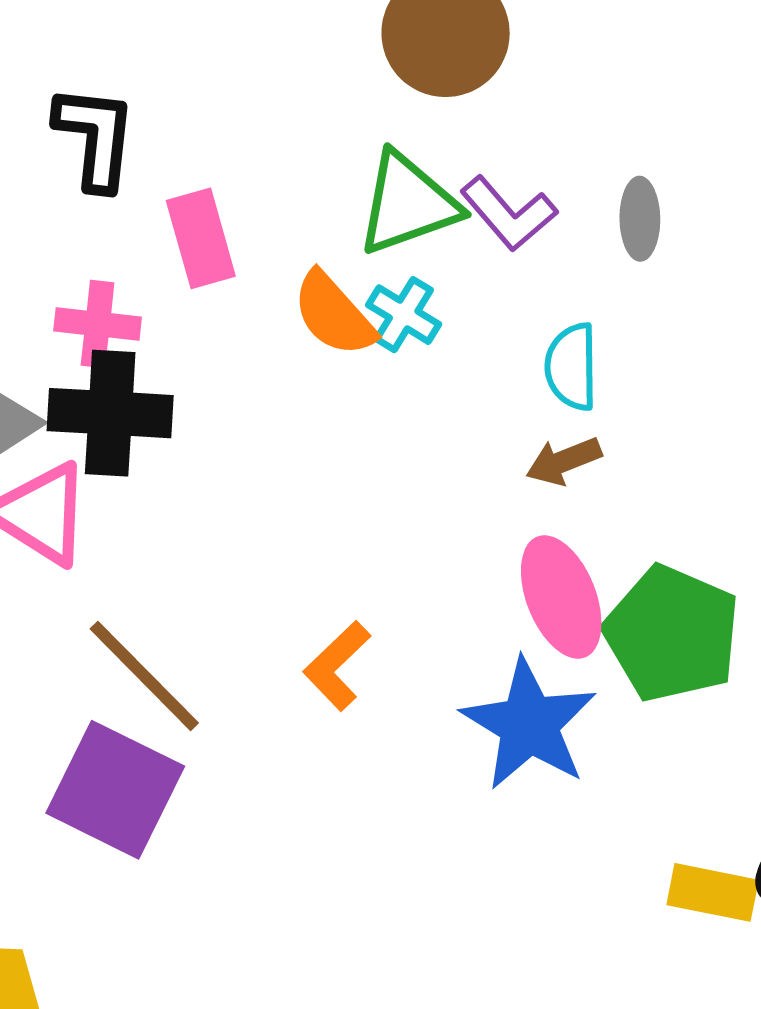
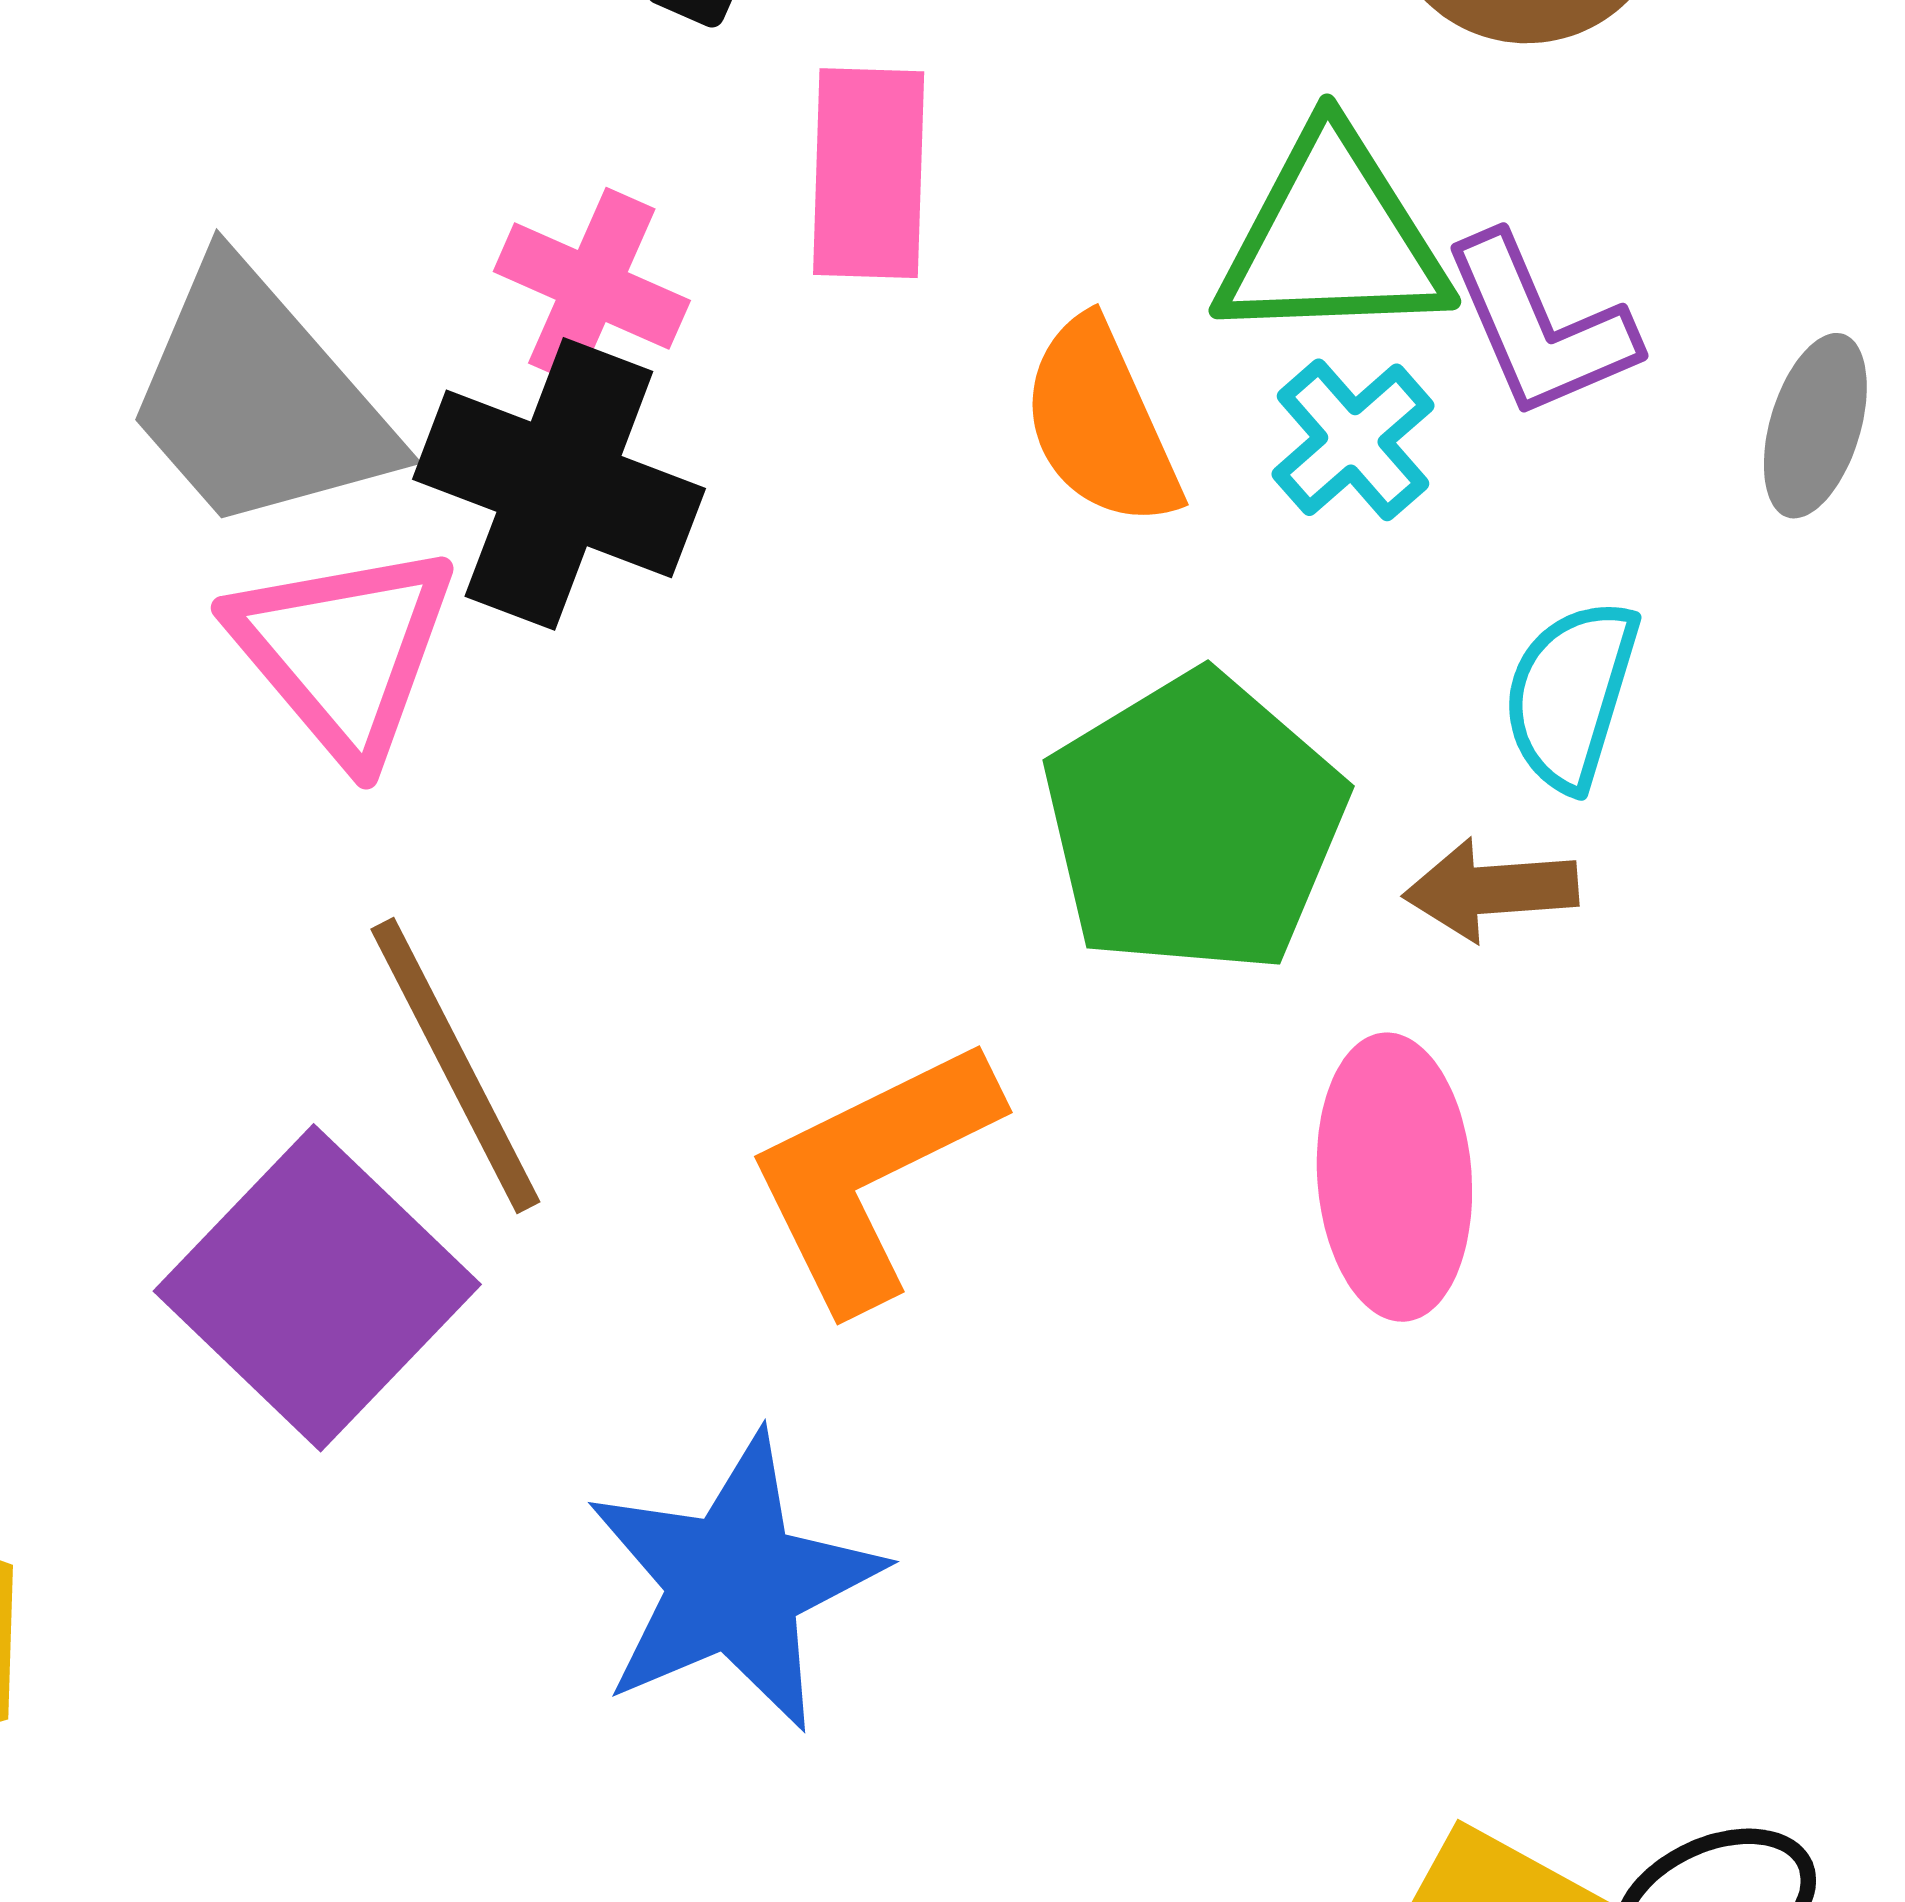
cyan cross: (404, 315) -> (1353, 440), moved
green pentagon: (672, 634) -> (1194, 824), moved
orange L-shape: (337, 666) -> (872, 1173), size x1.5
blue star: (529, 724) -> (734, 1582), moved

